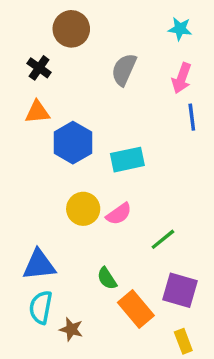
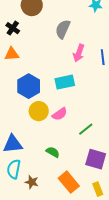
pink arrow: (182, 78) -> (79, 53), moved
blue hexagon: (73, 143) -> (29, 86), moved
green semicircle: (107, 278) -> (53, 152), turned 152
orange rectangle: (136, 309) -> (69, 182), moved

